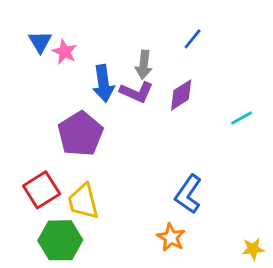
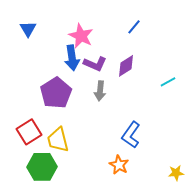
pink star: (65, 52) -> (81, 36), moved, size x1.4
gray arrow: (144, 65) -> (100, 91), moved

